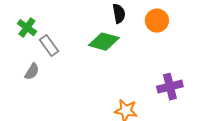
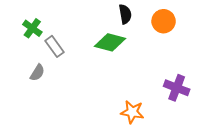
purple cross: (170, 87) -> (177, 88), turned 35

